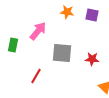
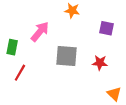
purple square: (92, 15) -> (106, 28), moved
red line: (36, 76) -> (20, 73), moved

